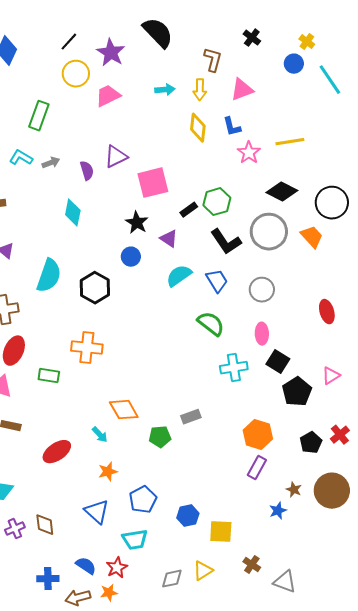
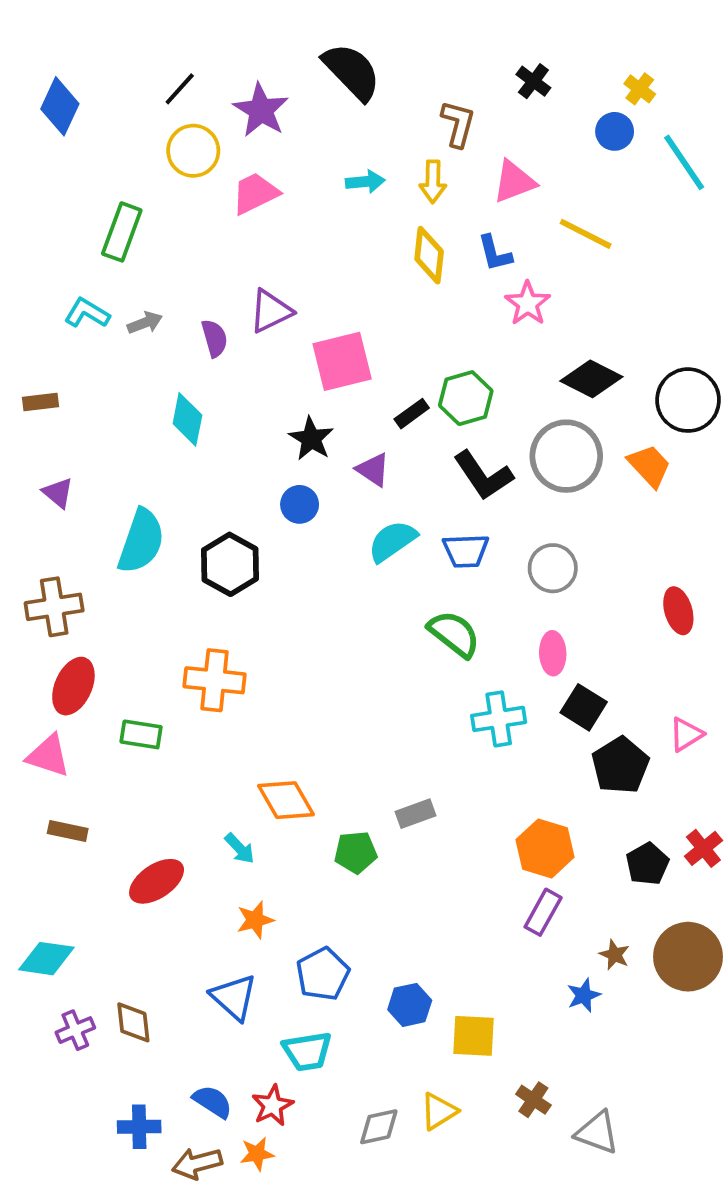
yellow line: (290, 142) -> (586, 234), moved, turned 36
blue trapezoid: (217, 281) -> (466, 551), turned 120

